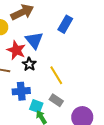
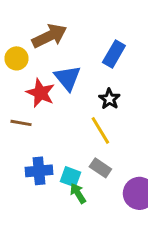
black star: (29, 64) -> (109, 99), moved
blue cross: (21, 91) -> (39, 171), moved

